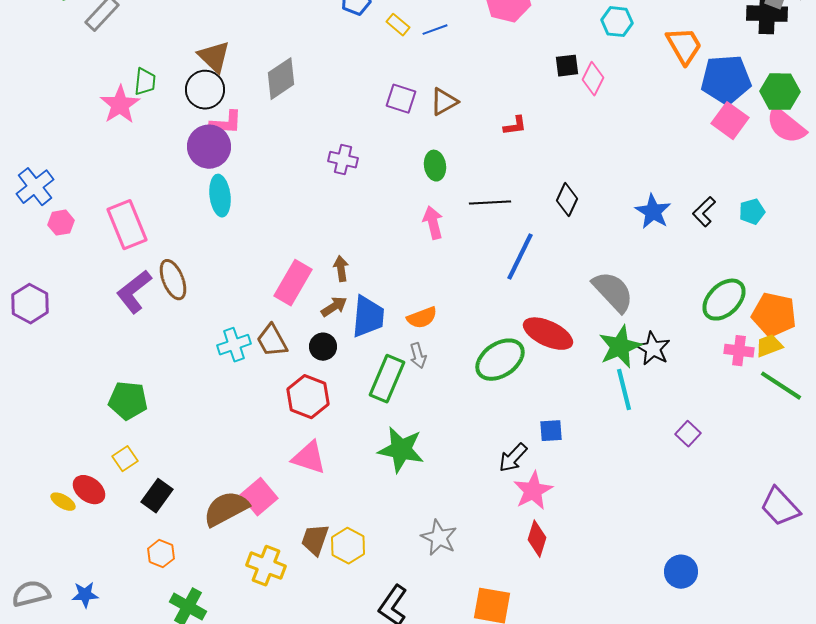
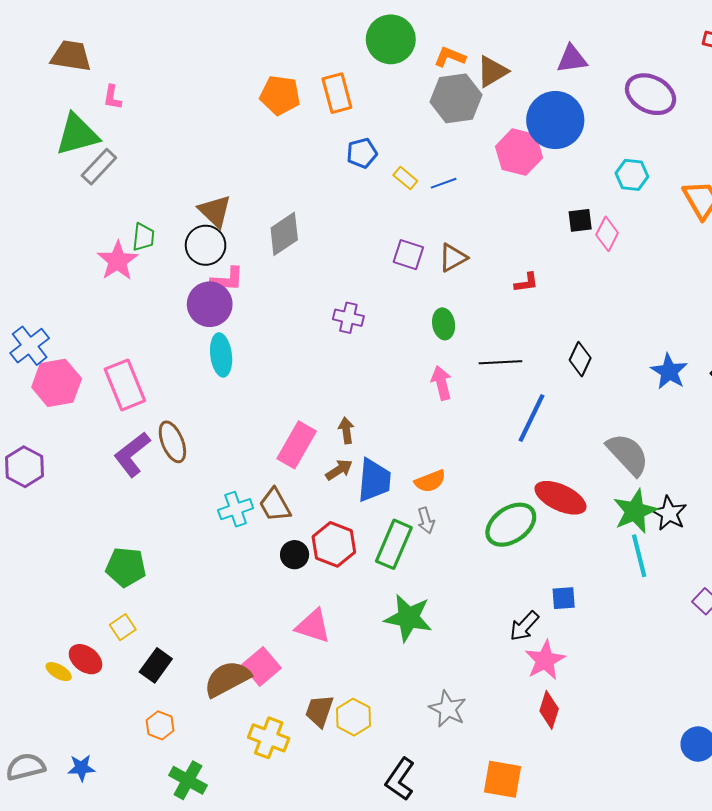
pink hexagon: (61, 223) -> (57, 383), size x1.8
black circle: (323, 347) -> (295, 555), moved
red hexagon: (308, 397) -> (334, 544), moved

